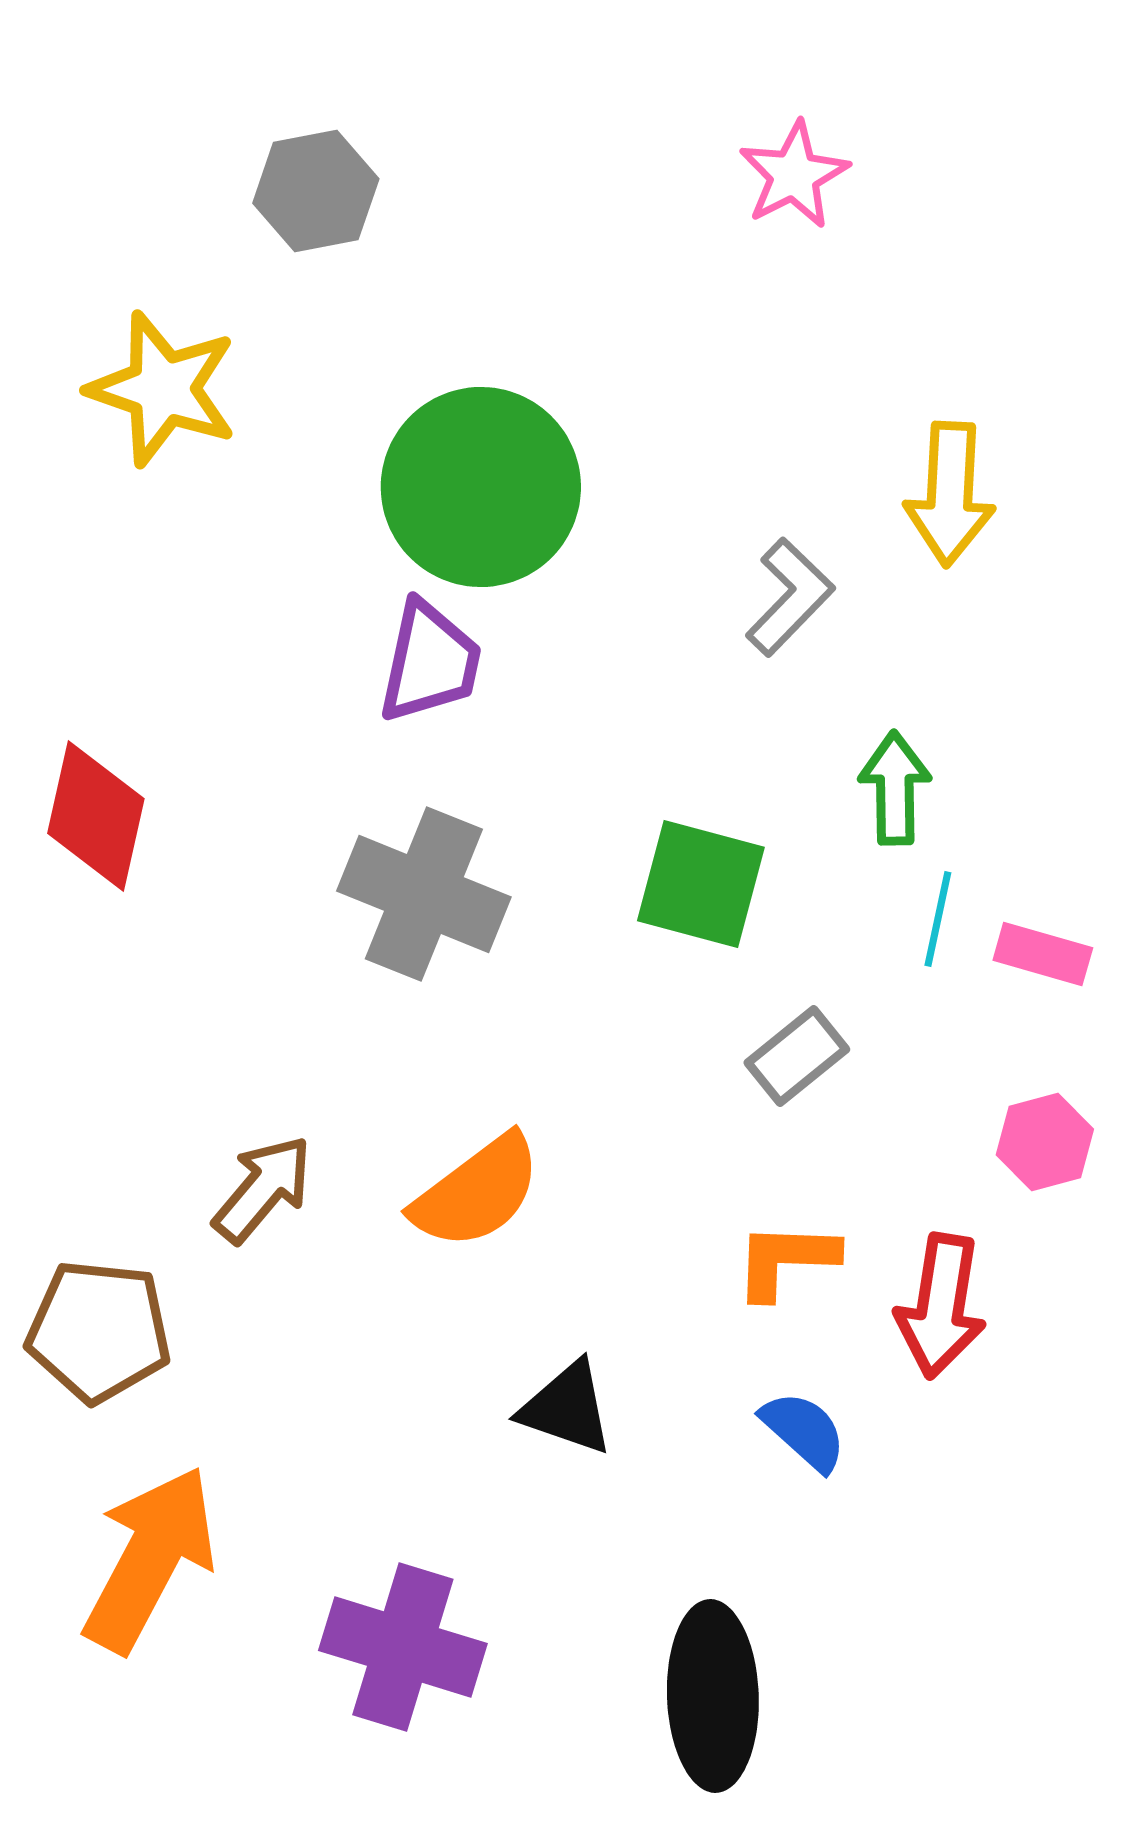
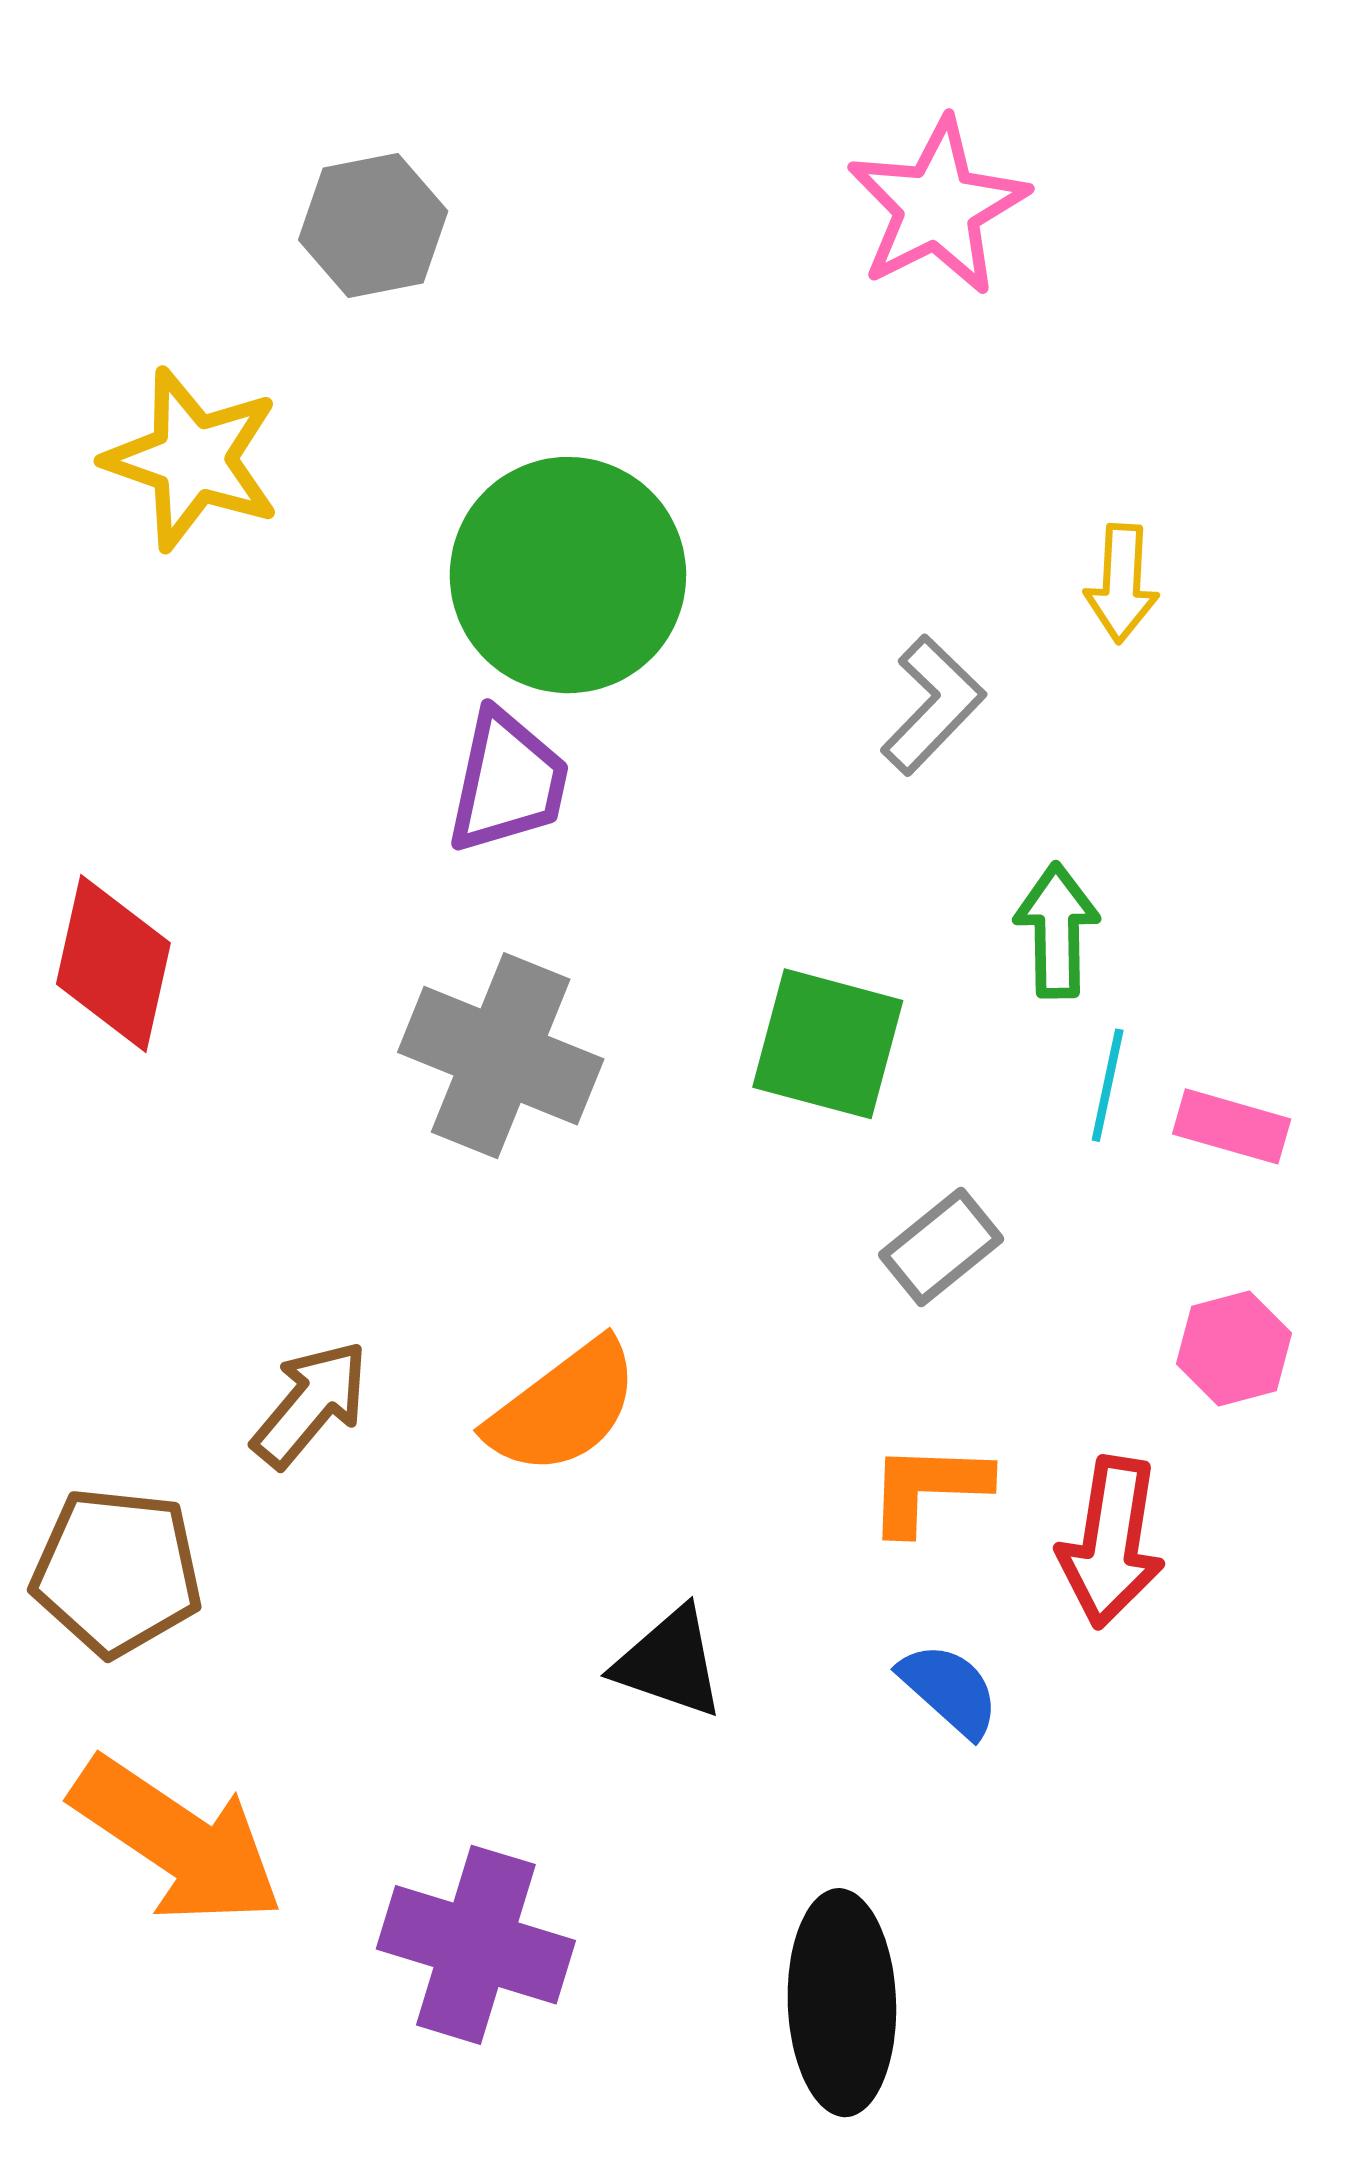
pink star: (794, 175) -> (938, 207), size x1.4
yellow arrow: (950, 494) -> (1122, 583), size x0.7
orange arrow: (150, 1559) -> (177, 1841), turned 96

